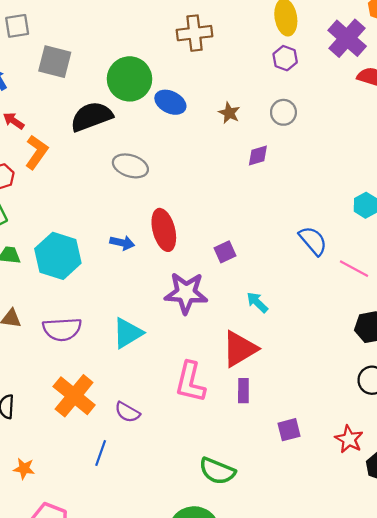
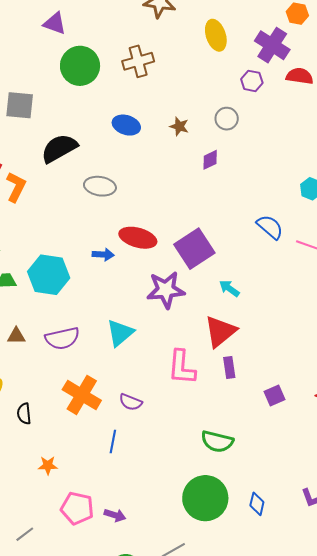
purple hexagon: (285, 58) -> (252, 81), moved
green circle: (129, 79) -> (80, 66), moved
red ellipse: (164, 230) -> (138, 238), turned -51
purple square: (225, 252) -> (194, 249), size x2.0

